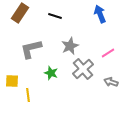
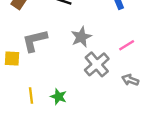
green star: (51, 73) -> (59, 97), moved
yellow square: (12, 81) -> (12, 58), moved

